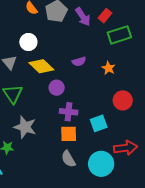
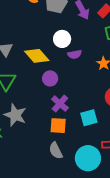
white circle: (28, 42) -> (62, 39), moved
purple cross: (69, 112) -> (60, 104), turned 30

